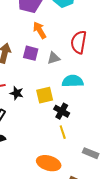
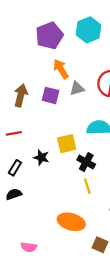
gray triangle: (54, 58) -> (77, 88), moved
black star: (17, 93) -> (41, 157), moved

